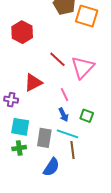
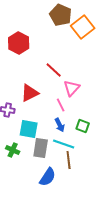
orange square: (87, 16) -> (83, 27), turned 35
pink triangle: (83, 67) -> (72, 88), moved, size x0.7
cyan square: (20, 127) -> (29, 129), moved
green cross: (19, 148) -> (13, 150), moved, turned 32

